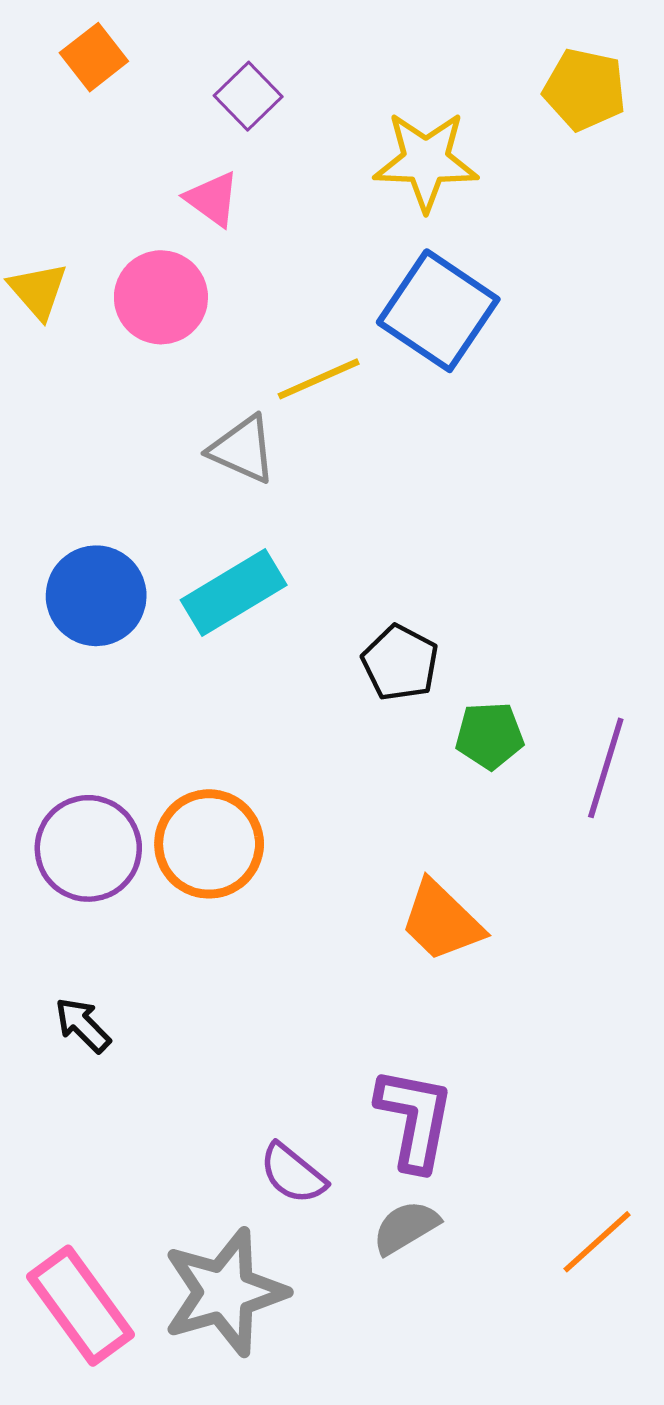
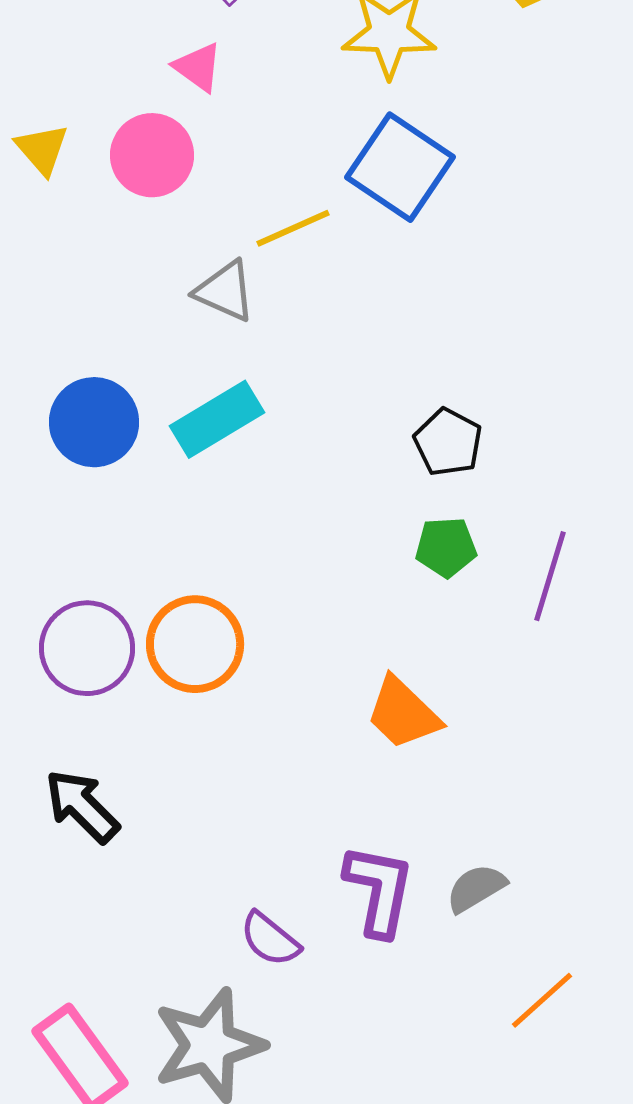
black pentagon: (400, 663) -> (448, 442), moved
black arrow: (83, 1025) -> (82, 806), size x1.5
gray semicircle: (406, 1227) -> (476, 888), moved

